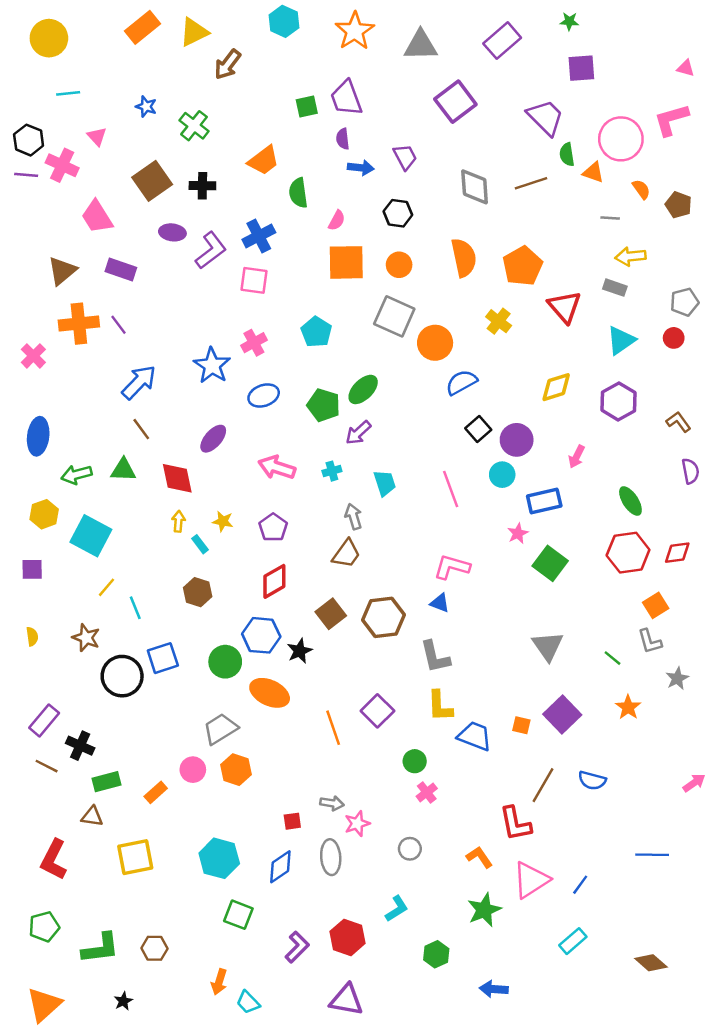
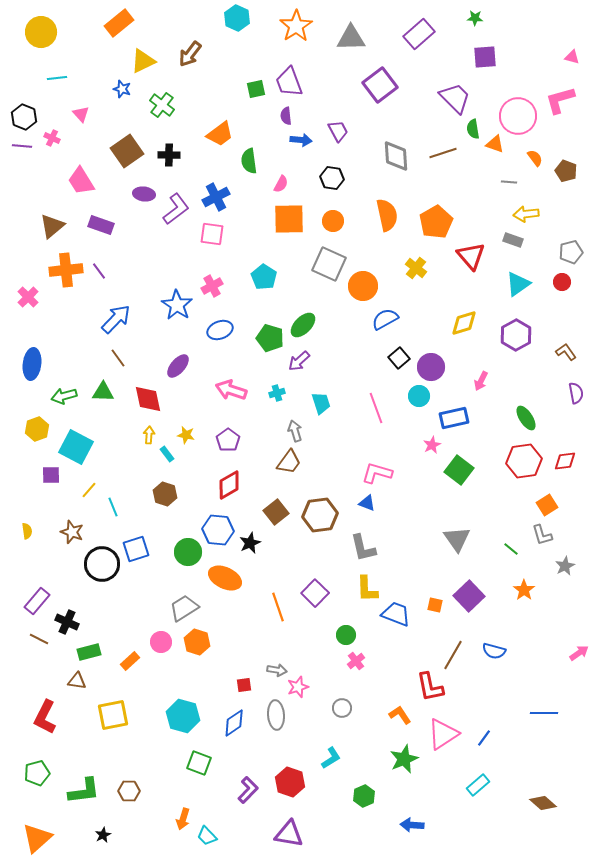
yellow triangle: (194, 32) -> (143, 61), moved
pink cross: (62, 165) -> (52, 138), size x0.6
purple square: (32, 569) -> (51, 475), moved

